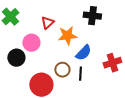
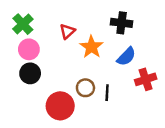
orange star: (67, 36) -> (91, 47), turned -30
pink circle: (31, 43) -> (29, 49), moved
blue semicircle: (83, 53) -> (126, 57), moved

